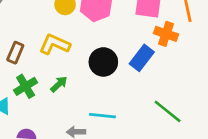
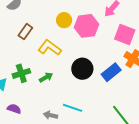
brown rectangle: (15, 53) -> (25, 32), moved

